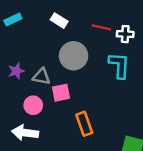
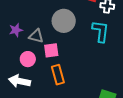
orange rectangle: (84, 124) -> (58, 75), moved

